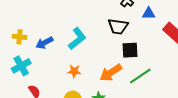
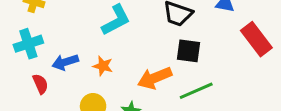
blue arrow: (44, 43) -> (65, 62), moved

